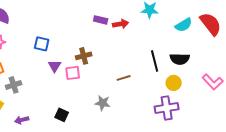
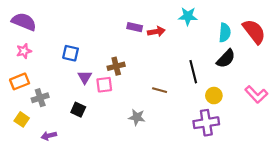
cyan semicircle: (184, 25) -> (225, 33), turned -54
black semicircle: (180, 59) -> (226, 59), moved, turned -48
brown line: (124, 78) -> (160, 90), turned 32
black square: (62, 115) -> (78, 110), moved

